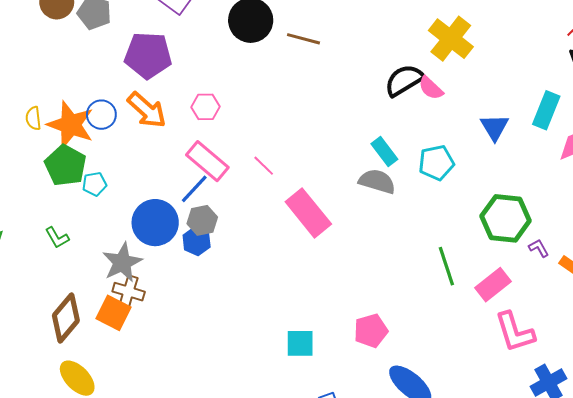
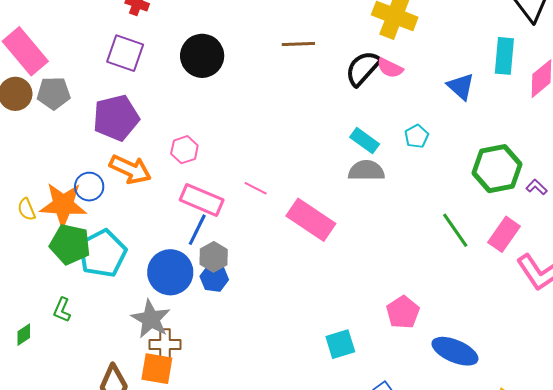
brown line: (303, 39) -> (298, 44), moved
cyan pentagon: (436, 163) -> (417, 136), size x0.7
cyan pentagon: (94, 184) -> (102, 253), size x2.0
green L-shape: (57, 238) -> (62, 310), moved, turned 70

